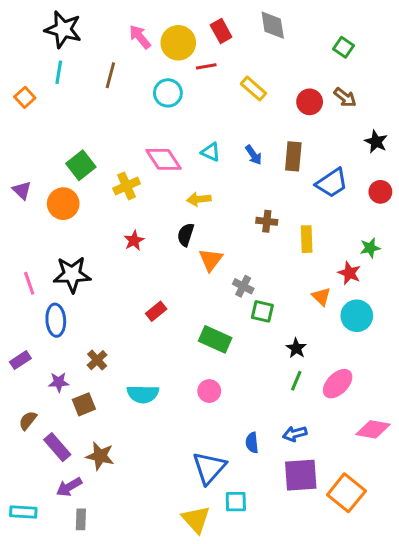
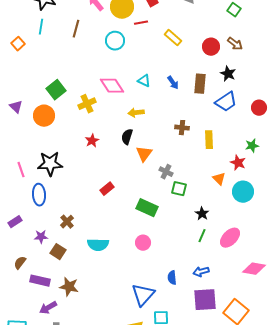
black star: (376, 142) -> (228, 74), moved
brown square: (84, 404) -> (58, 252), turned -35
purple rectangle: (57, 447) -> (40, 281), turned -36

